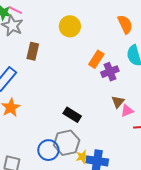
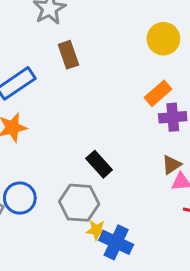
yellow circle: (70, 26) -> (163, 39), moved
brown rectangle: (33, 51) -> (68, 55), turned -48
blue circle: (48, 150) -> (20, 198), moved

